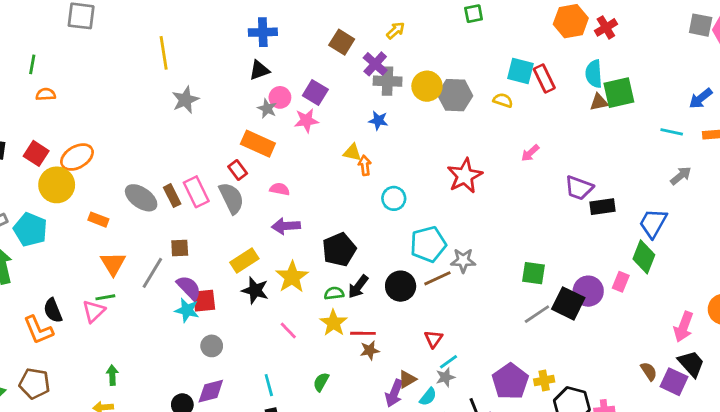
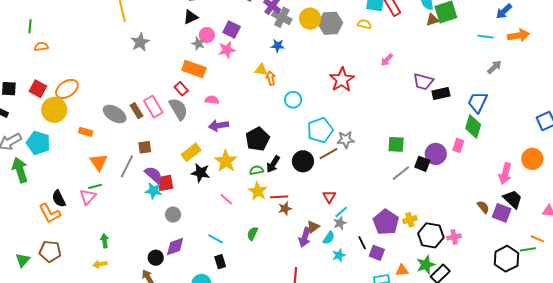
gray cross: (388, 81) -> (282, 17), turned 30
black square: (568, 303) -> (422, 164), size x0.7
cyan line: (269, 385) -> (216, 239), turned -42

